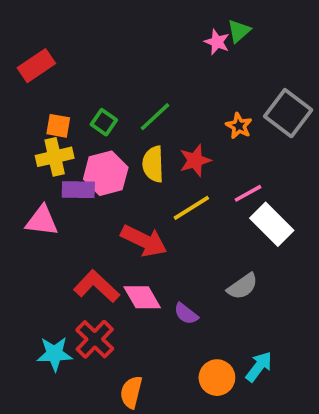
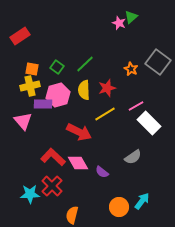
pink triangle: (42, 221) -> (23, 121), turned 42

